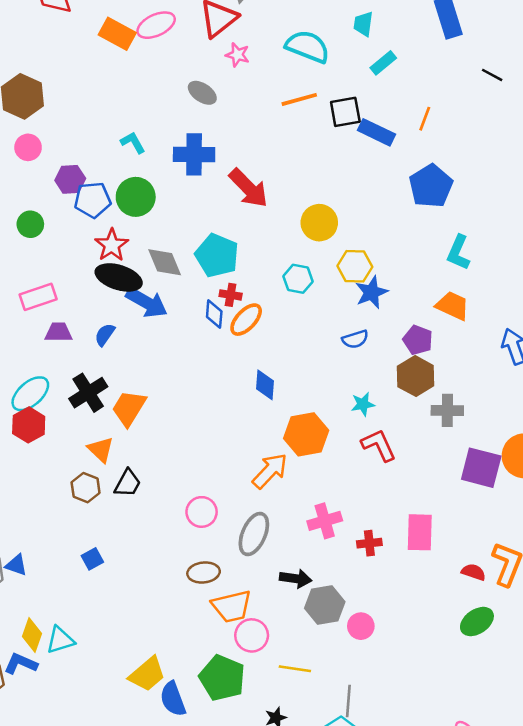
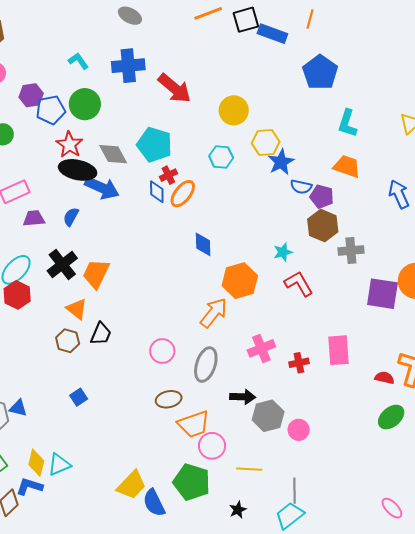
red cross: (231, 295) -> (168, 175), turned -30
blue semicircle: (355, 339) -> (301, 187), moved, turned 35

